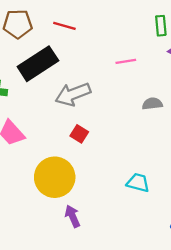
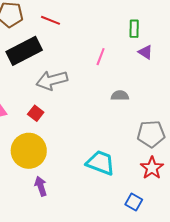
pink line: (126, 61) -> (101, 57), turned -66
red square: (79, 134) -> (36, 113), moved
cyan trapezoid: (138, 183) -> (101, 163), size x1.4

